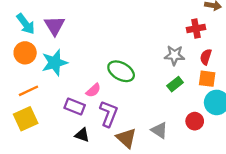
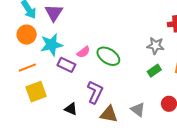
pink semicircle: (93, 90) -> (83, 52), moved
purple rectangle: (75, 107) -> (66, 65), moved
yellow square: (26, 119) -> (36, 92), moved
brown triangle: (126, 138) -> (109, 114), turned -36

